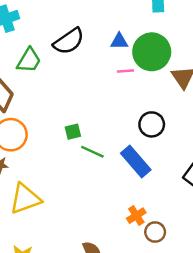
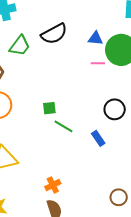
blue rectangle: (136, 162) -> (98, 138), size x0.6
orange cross: (136, 216) -> (53, 185), moved
brown circle: (155, 232) -> (119, 197), moved

